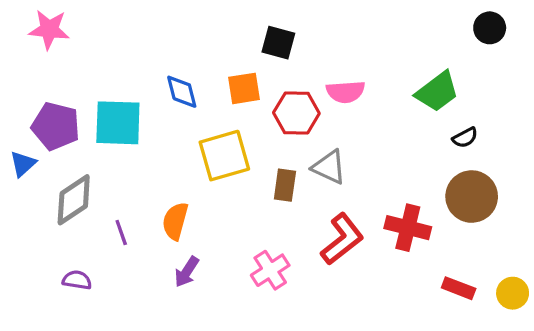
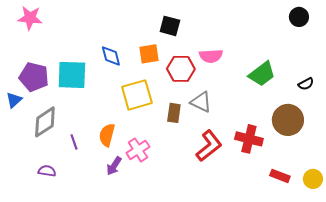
green trapezoid: (437, 92) -> (262, 74), moved
black semicircle: (465, 138) -> (306, 84), moved
pink cross: (270, 270) -> (138, 150), moved

